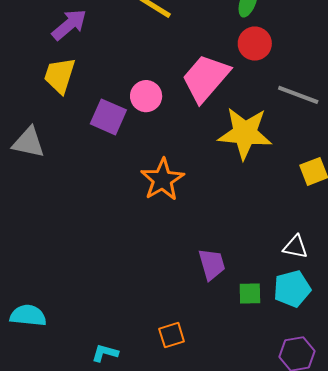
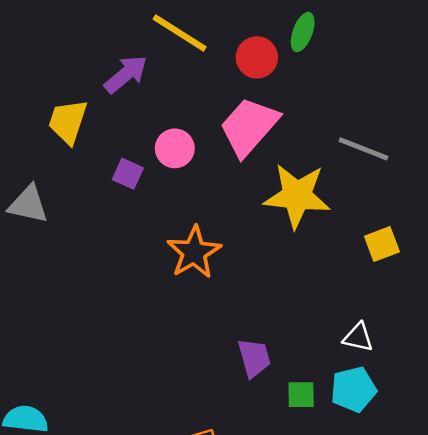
purple arrow: (69, 25) -> (126, 74), moved
red circle: (255, 44) -> (257, 57), moved
purple square: (108, 117) -> (128, 174), size x0.7

